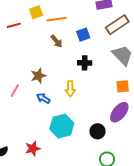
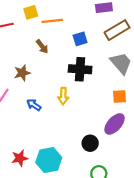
brown arrow: (56, 41) -> (42, 46), moved
black cross: (85, 63) -> (80, 69), size x1.5
brown star: (38, 76) -> (22, 73), moved
cyan hexagon: (62, 126) -> (49, 160), moved

